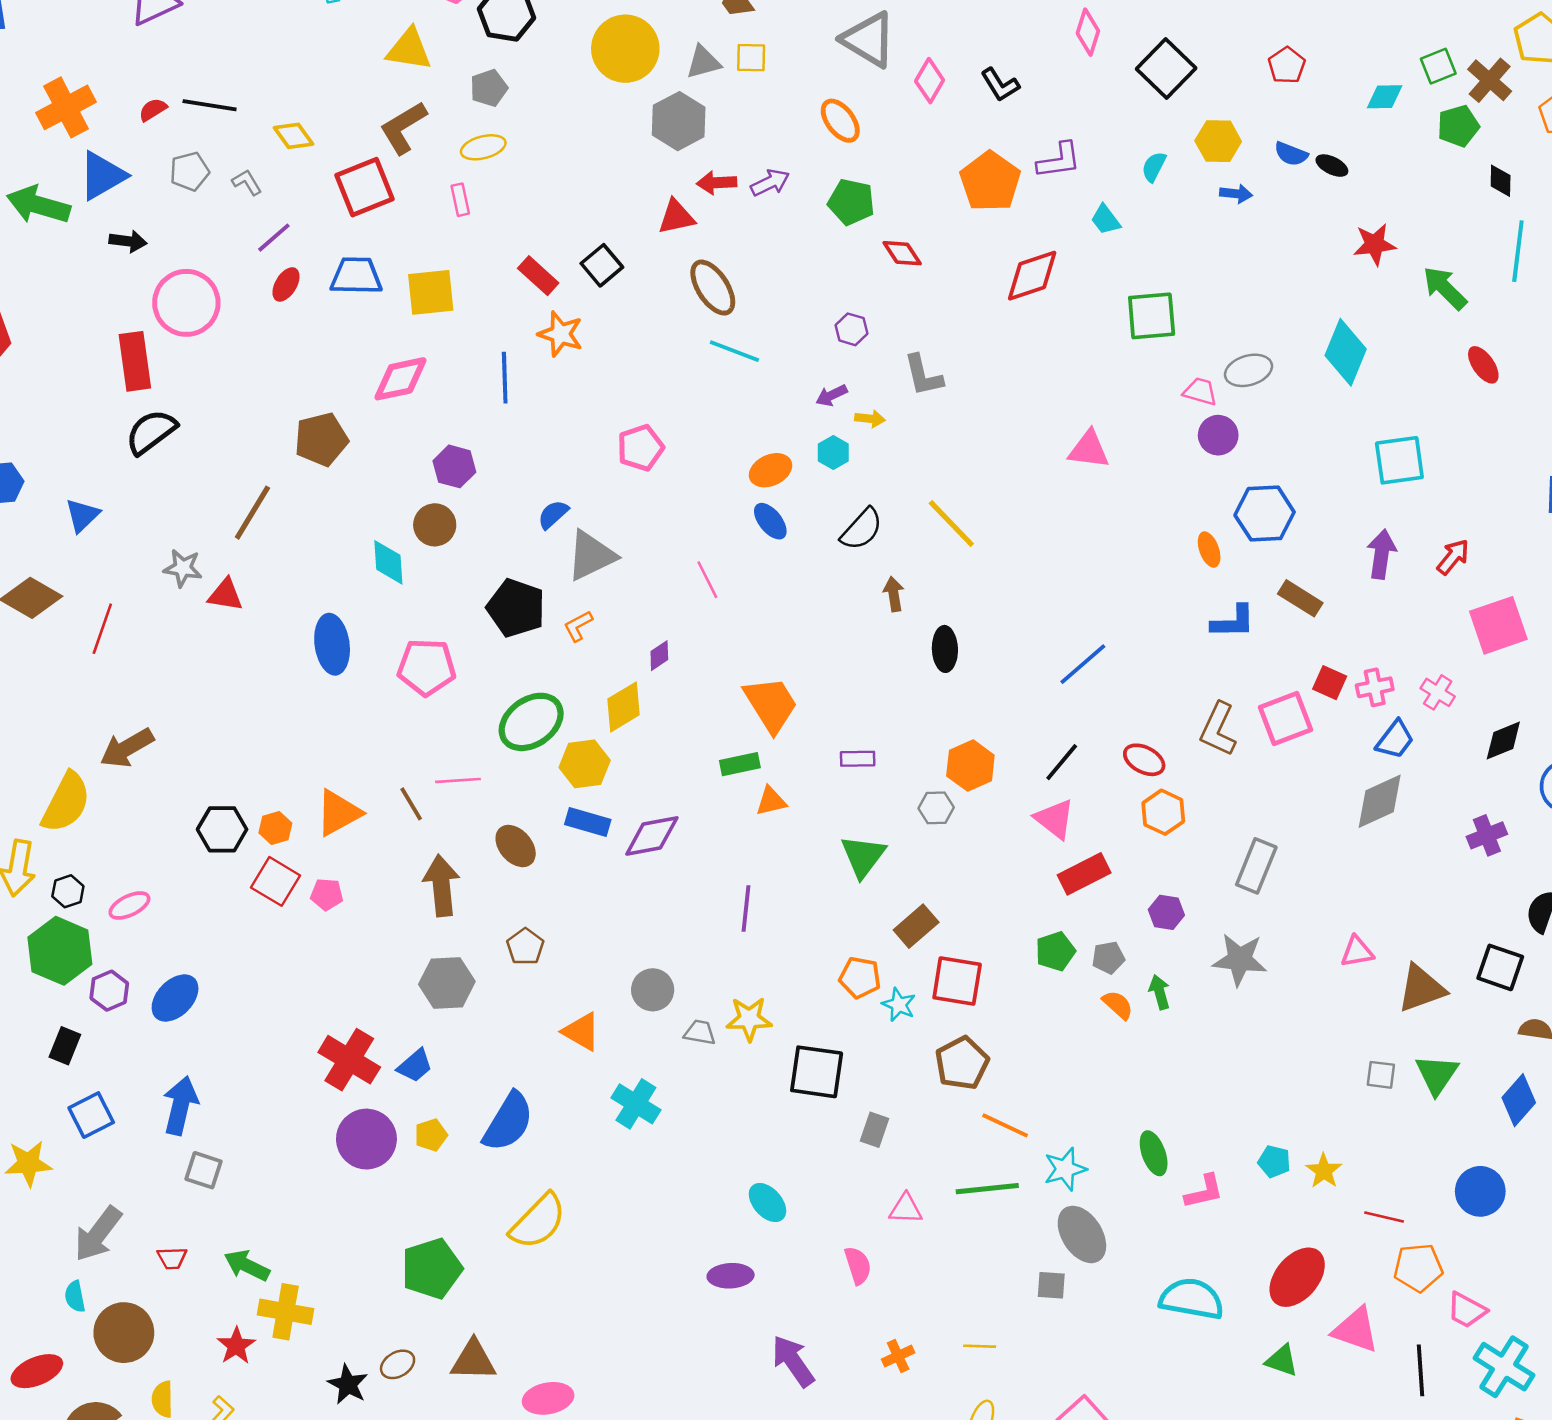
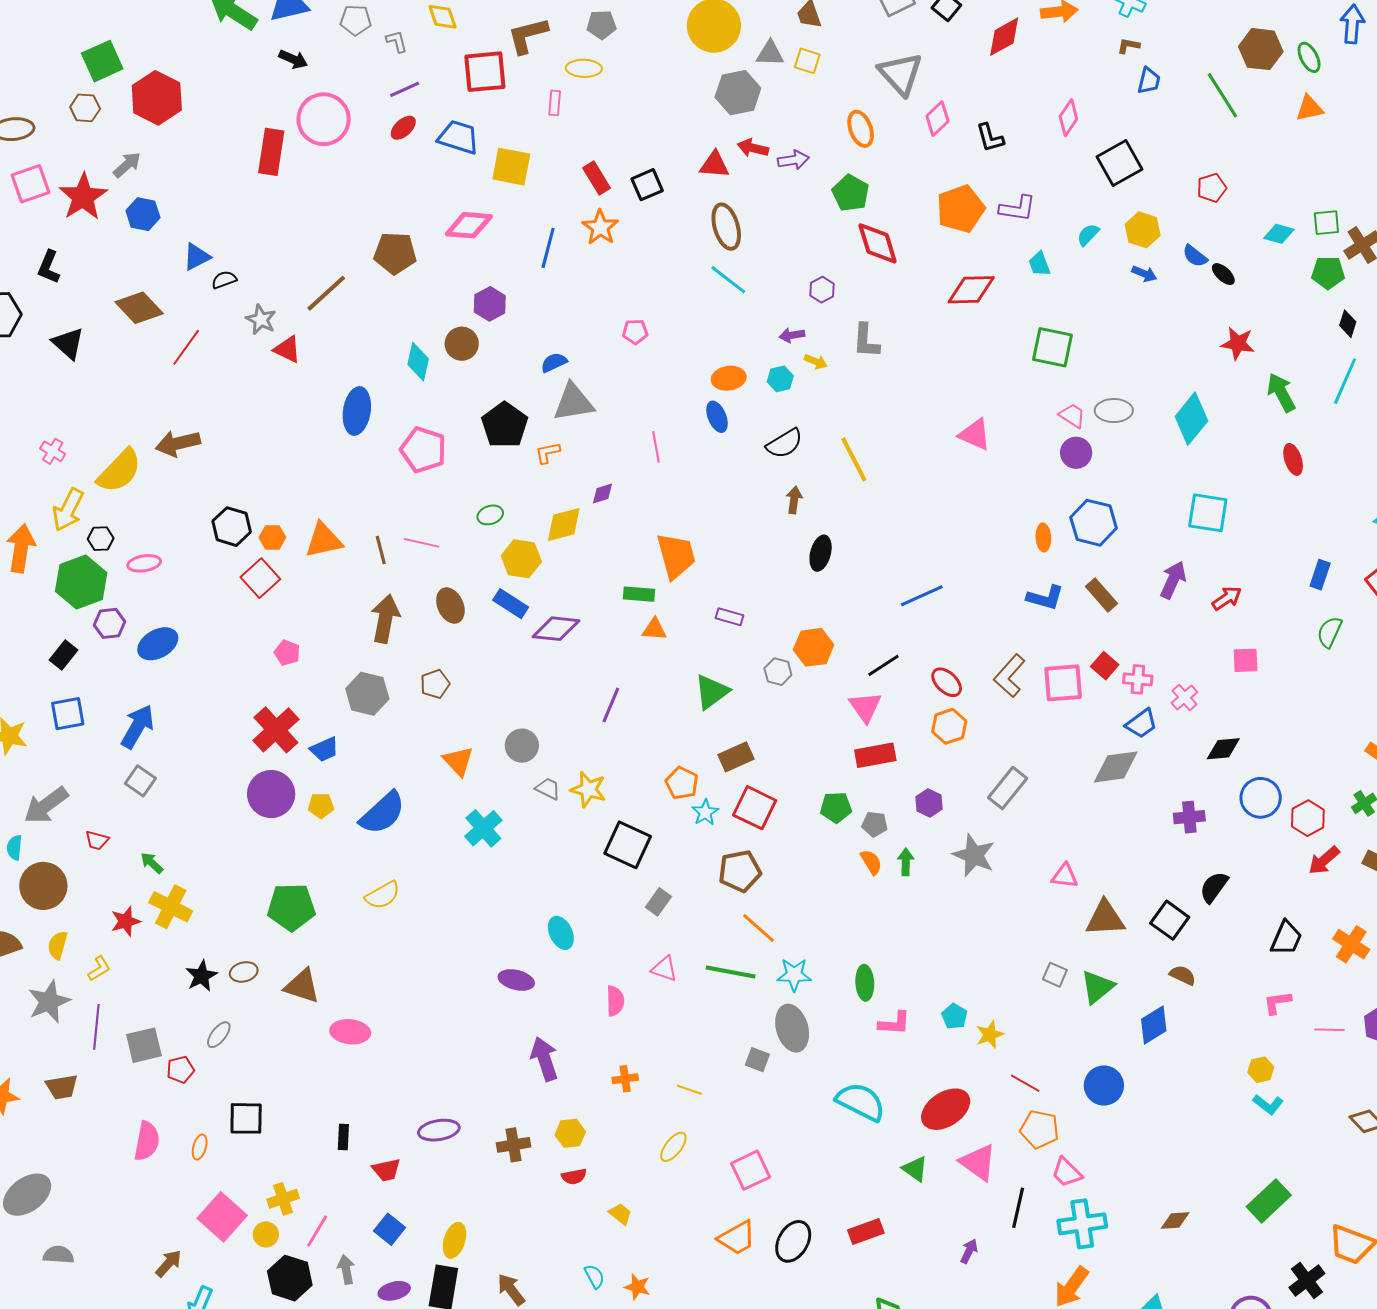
red diamond: (902, 253) -> (878, 243), size x1.5
black semicircle: (151, 432) -> (224, 280), moved, size x0.6
pink pentagon: (641, 448) -> (635, 332), size x0.7
pink square: (1498, 625) -> (1246, 660), size x0.6
green ellipse: (531, 722) -> (490, 515), size x0.5
pink pentagon: (327, 894) -> (287, 653), moved
yellow semicircle: (538, 1221) -> (383, 895), size x0.7
green arrow: (247, 1266) -> (152, 863), size x0.7
cyan cross: (1504, 1367) -> (1082, 1224), turned 33

